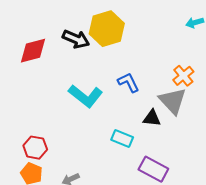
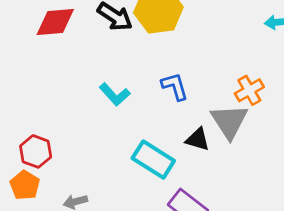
cyan L-shape: (86, 96) -> (115, 94), size x0.7
cyan rectangle: (122, 139) -> (153, 160), size x1.4

